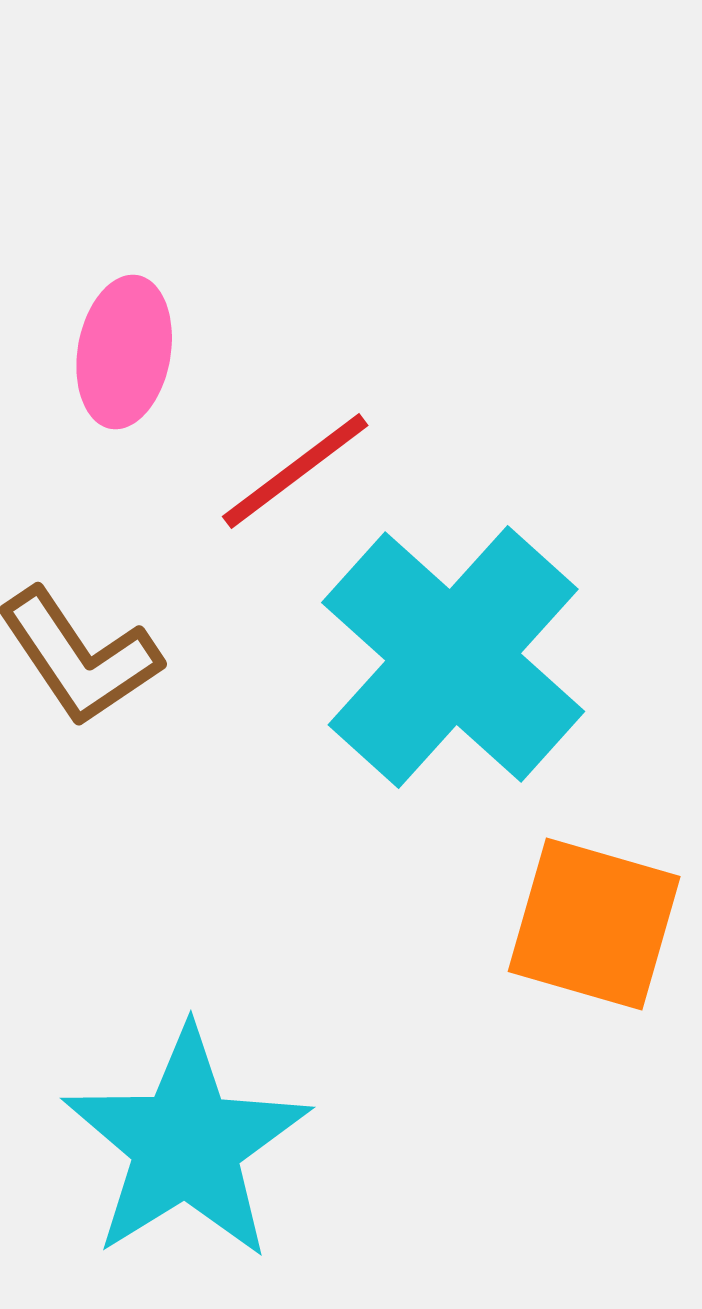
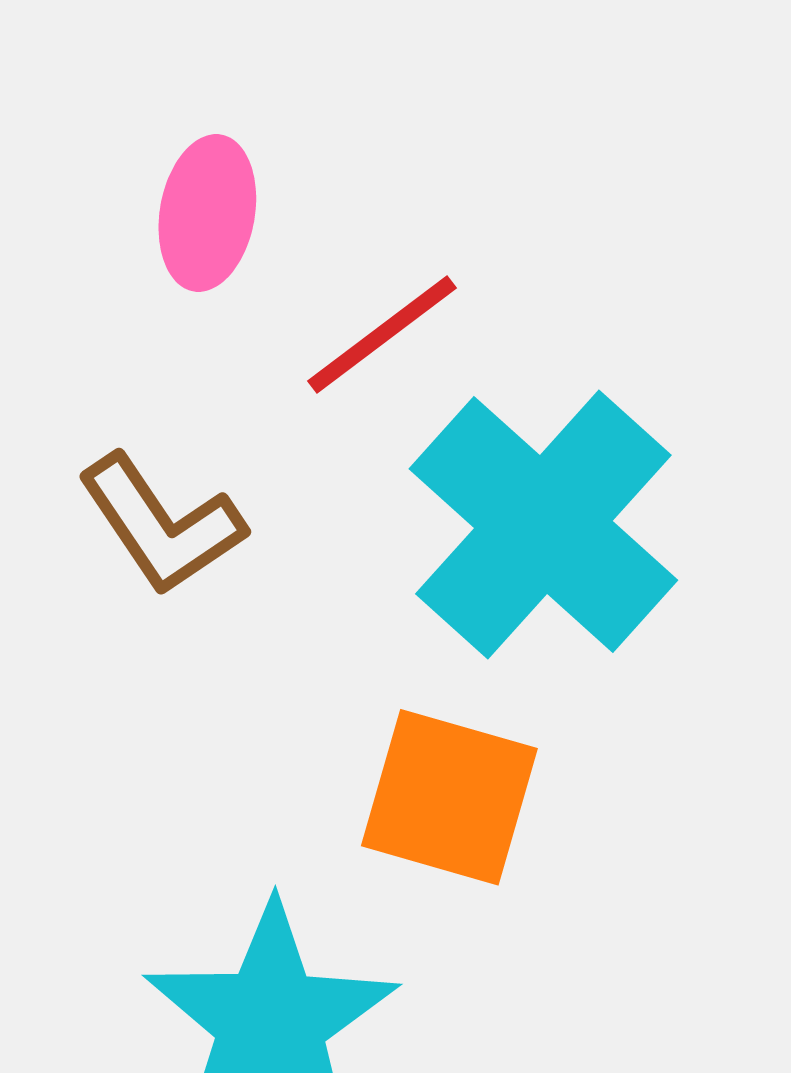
orange square: (594, 924) -> (449, 797), moved

